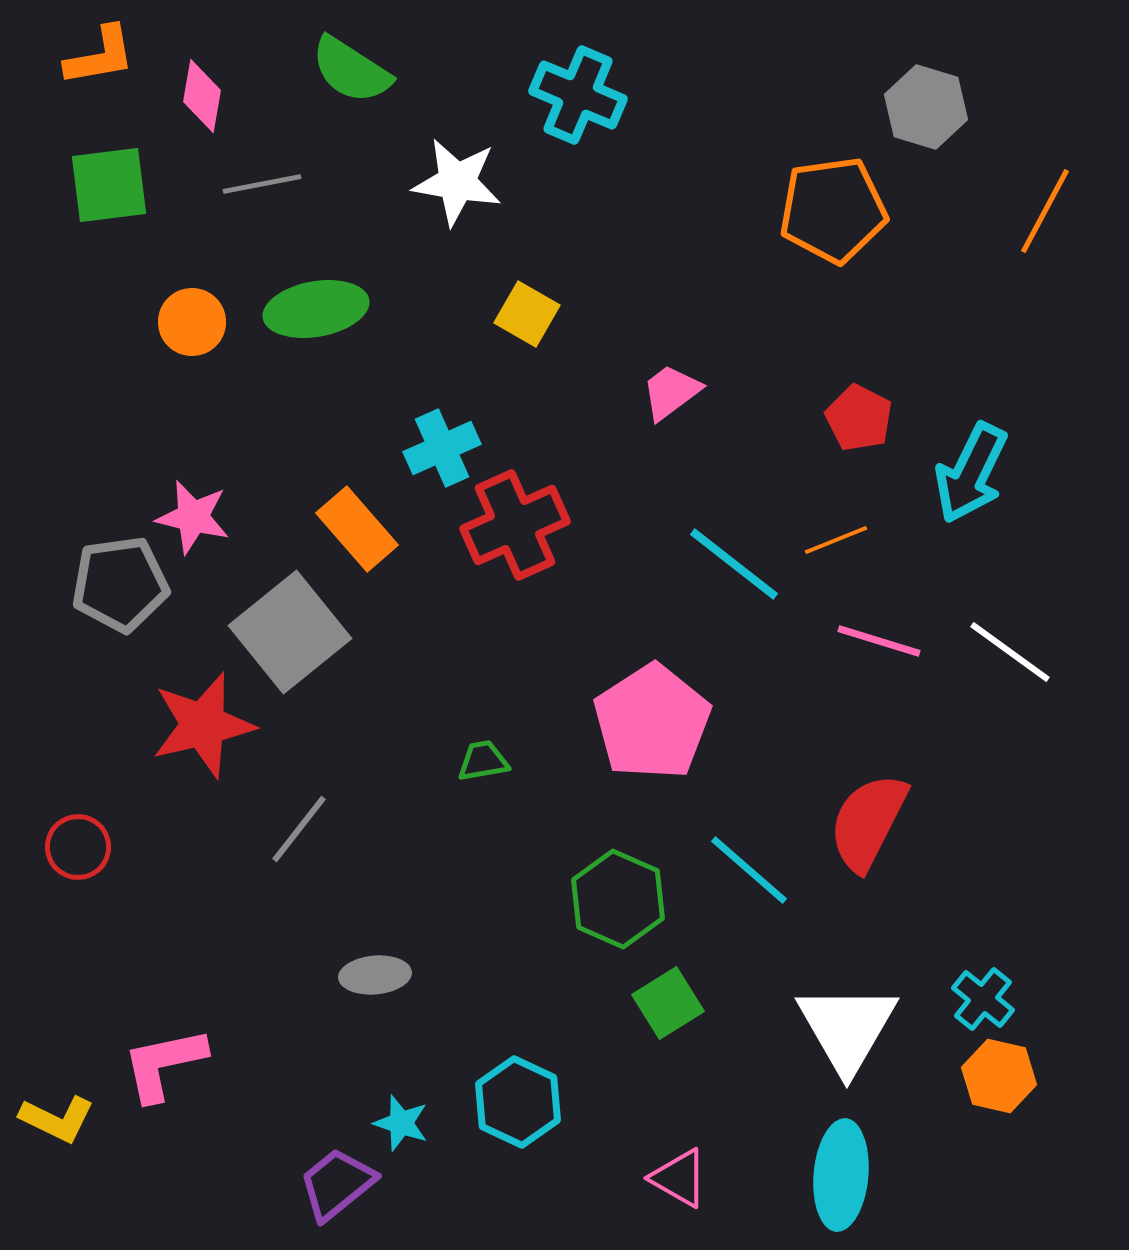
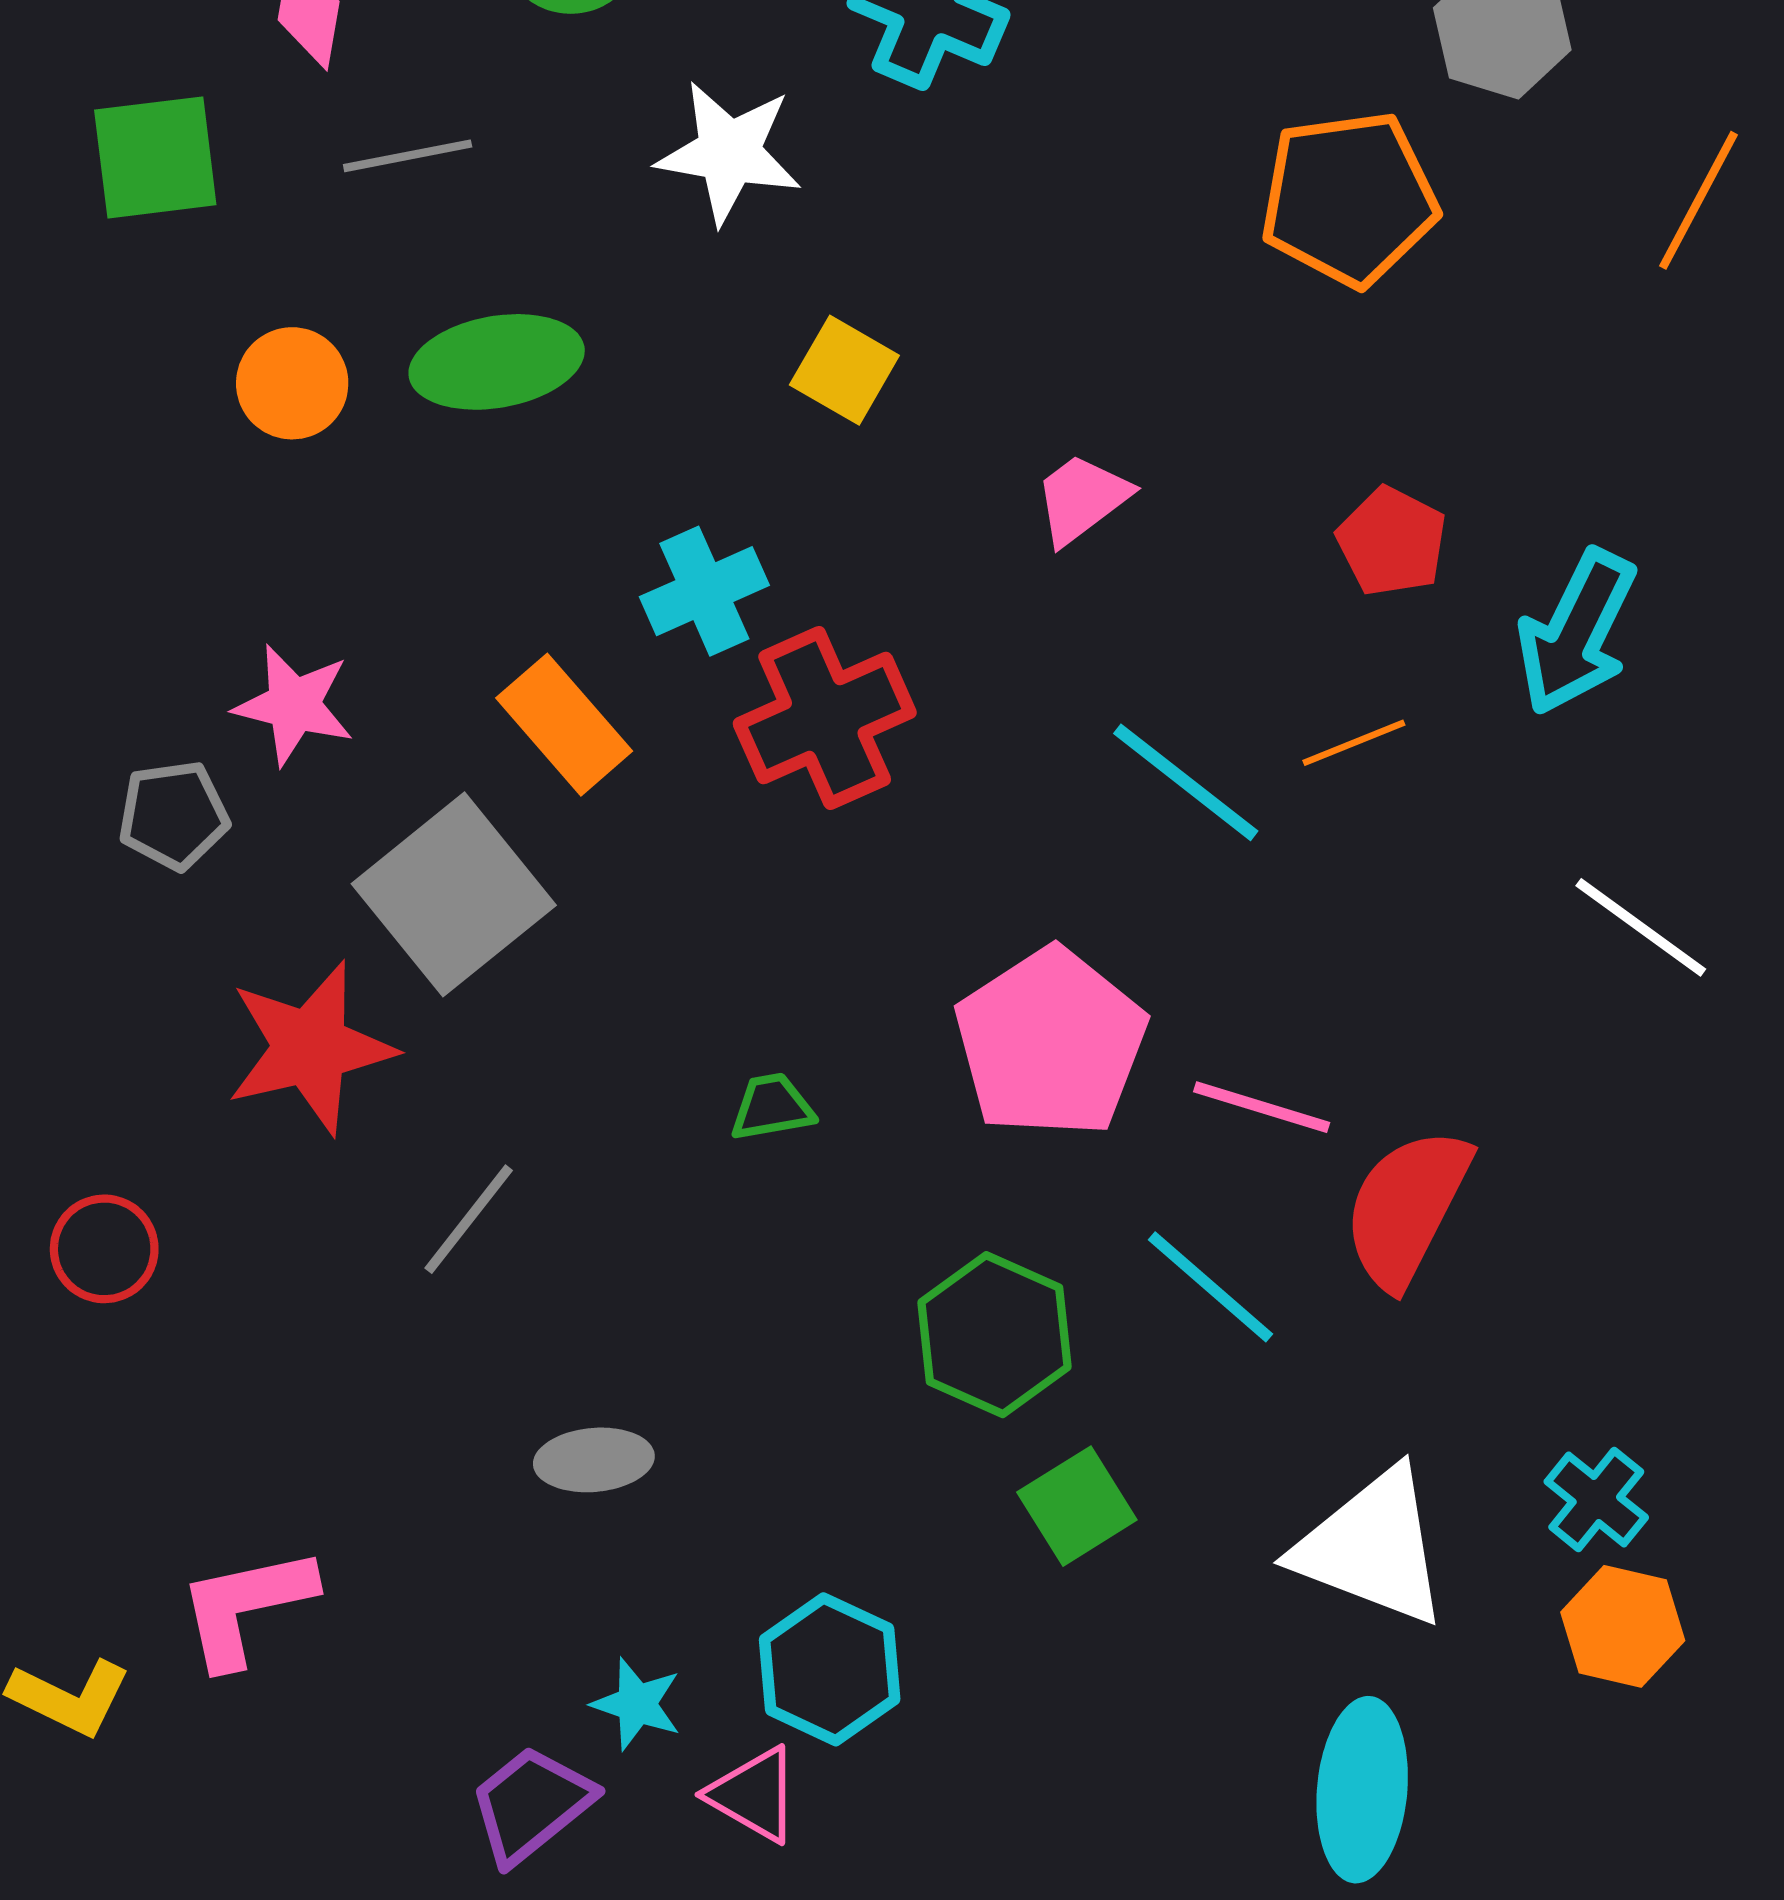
gray pentagon: (120, 584) -> (173, 815), size x0.7
pink line: (879, 641) -> (1262, 1107), moved
white triangle: (847, 1028) -> (1372, 1547), turned -39
pink triangle: (679, 1178) -> (754, 1795), moved

